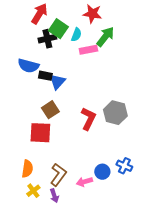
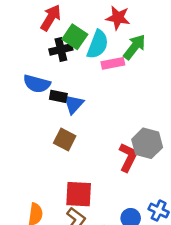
cyan semicircle: (76, 35) -> (98, 44), size x1.6
brown square: (50, 110) -> (65, 140), turned -30
red L-shape: (88, 119) -> (128, 157), moved
red square: (40, 133) -> (79, 194), moved

